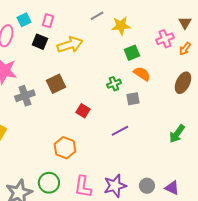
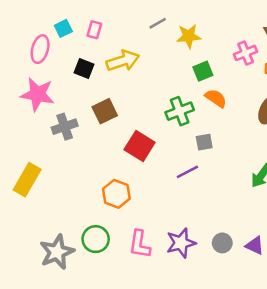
black square: (40, 42) -> (84, 68), moved
green cross: (114, 84) -> (180, 111), size x1.5
gray square: (133, 99) -> (204, 142), moved
red square: (83, 111) -> (140, 146), size x1.6

